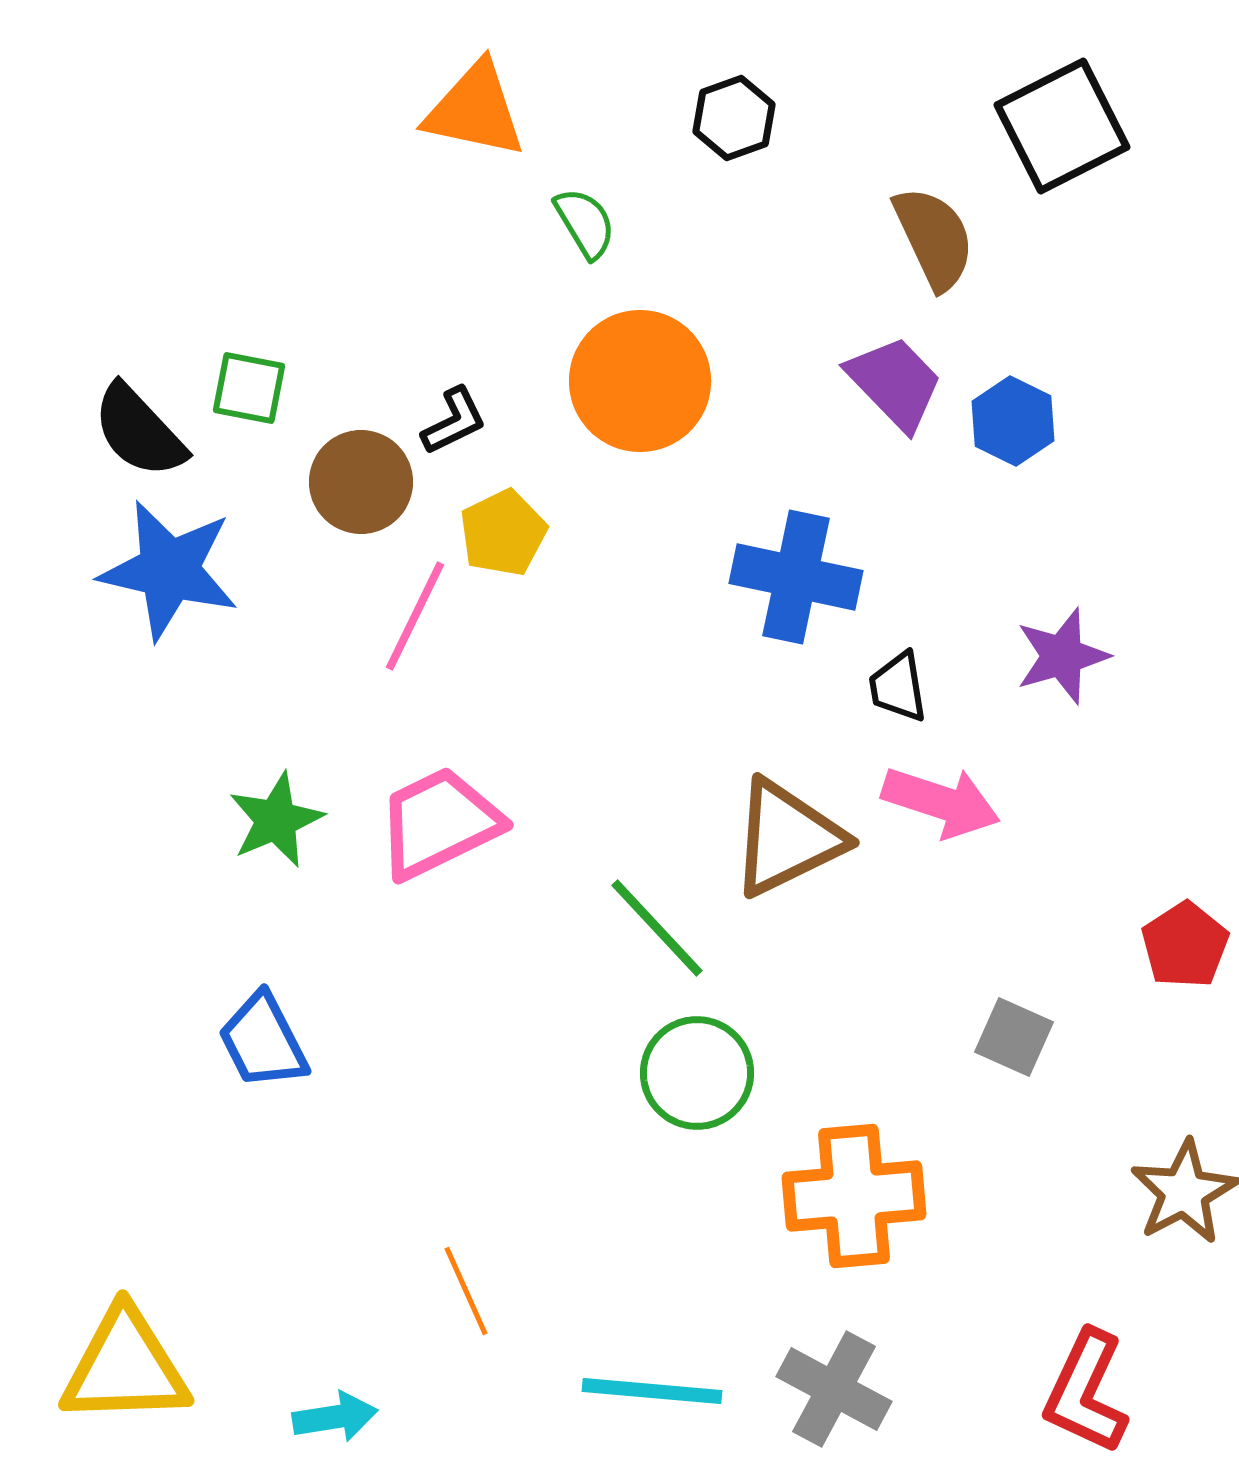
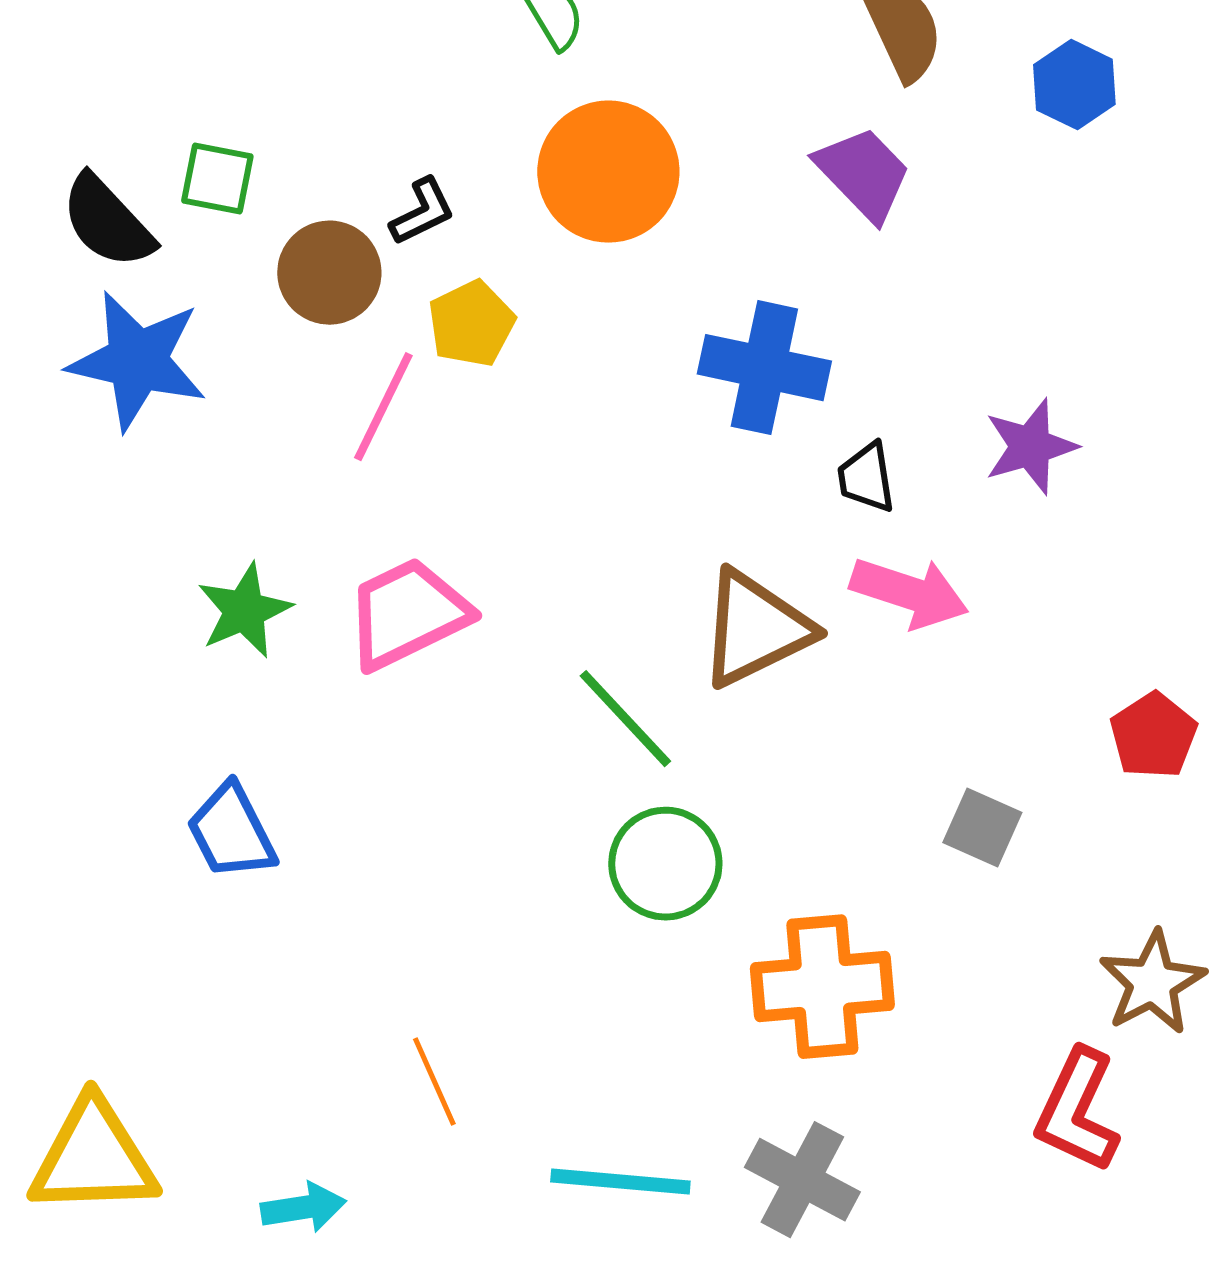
blue hexagon: (1013, 421) -> (1074, 85), moved
red L-shape: (1086, 1392) -> (1077, 1111), moved

